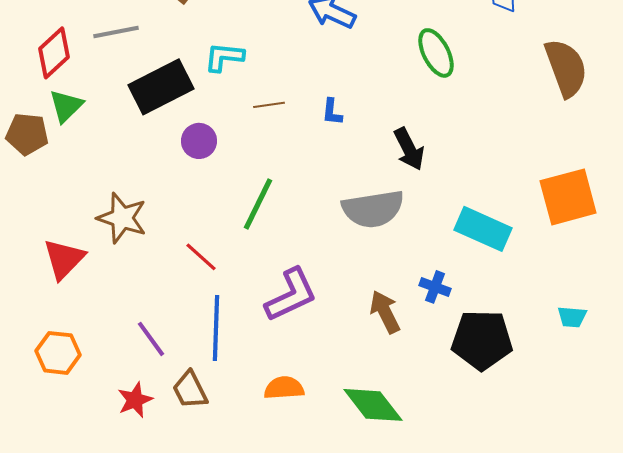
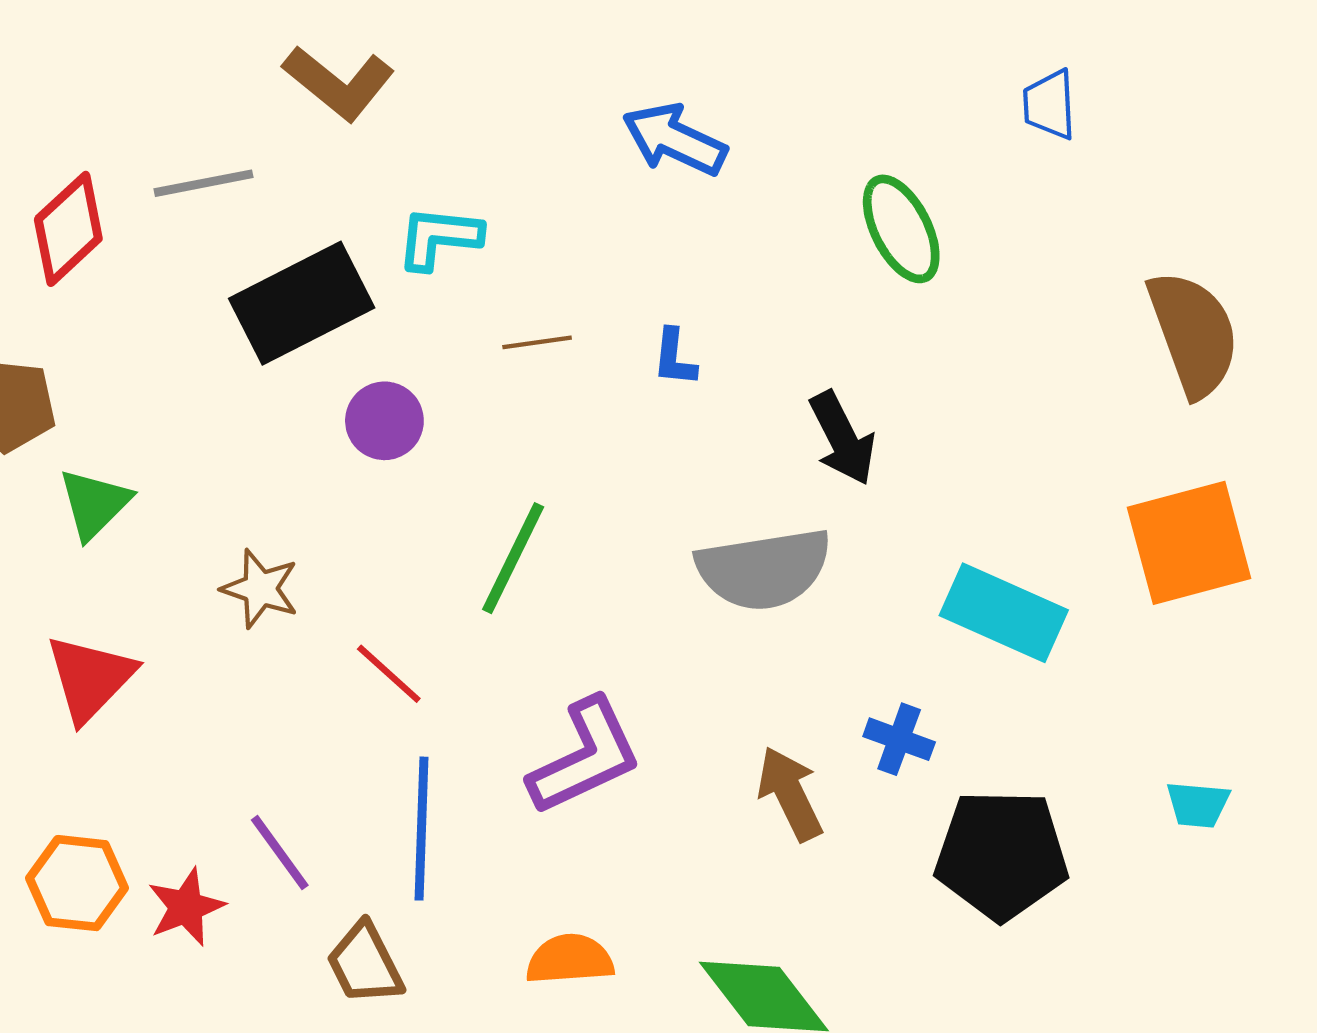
brown semicircle: (566, 68) -> (1193, 334), moved
green triangle: (66, 106) -> (94, 504), moved
brown star: (122, 218) -> (260, 589), moved, size x0.7
red star: (135, 400) -> (186, 907), moved

